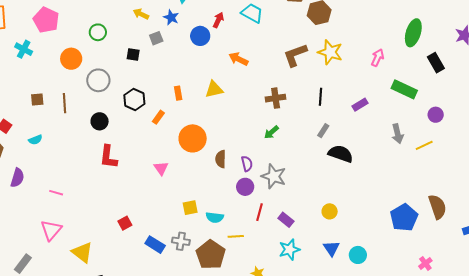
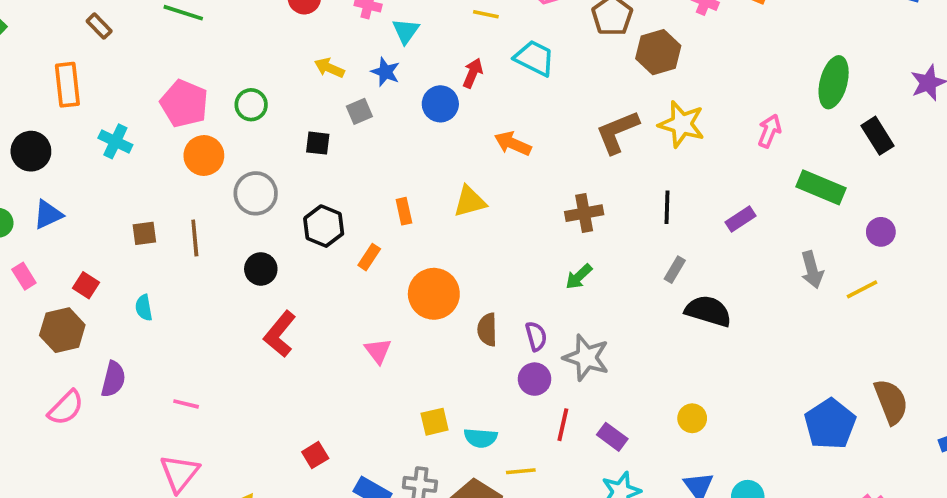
pink pentagon: (46, 20) -> (184, 104), moved
cyan semicircle: (35, 140) -> (144, 308), turned 104
red L-shape: (108, 157) -> (280, 334), turned 35

